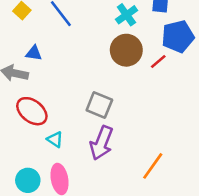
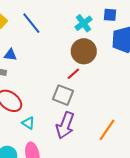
red line: (158, 61) -> (73, 74), moved
orange line: (153, 166) -> (107, 130), moved

